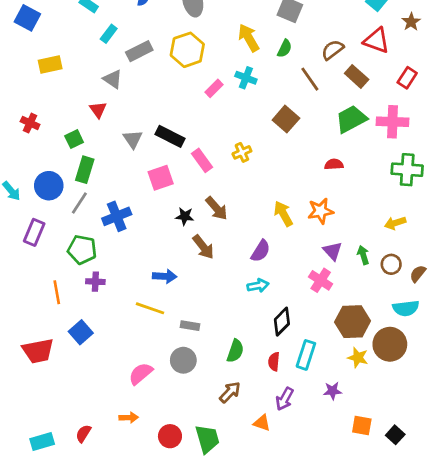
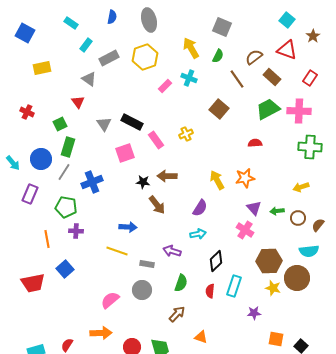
brown arrow: (217, 208) -> (167, 176), turned 132
green arrow: (363, 255) -> (277, 211), turned -80
purple arrow: (285, 399) -> (172, 251), moved, turned 78
orange arrow: (129, 418) -> (101, 333), size x1.5

